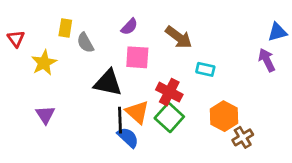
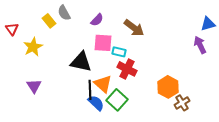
yellow rectangle: (65, 28) -> (49, 21), turned -48
gray semicircle: (85, 43) -> (64, 13), moved
cyan rectangle: (205, 69) -> (119, 52), moved
green square: (169, 117) -> (117, 100), moved

